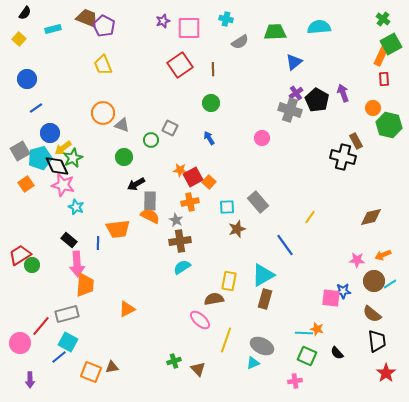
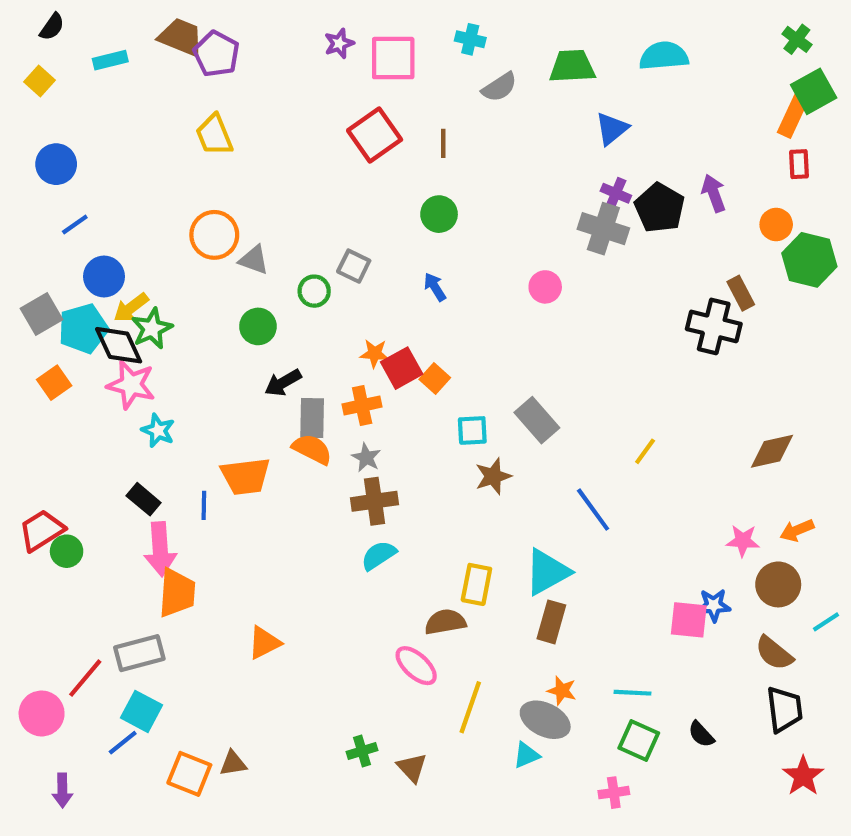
purple cross: (296, 93) -> (616, 193), turned -32
orange cross: (190, 202) -> (362, 406), moved
cyan line: (390, 284) -> (826, 622), moved
orange star: (317, 329) -> (562, 691), moved

